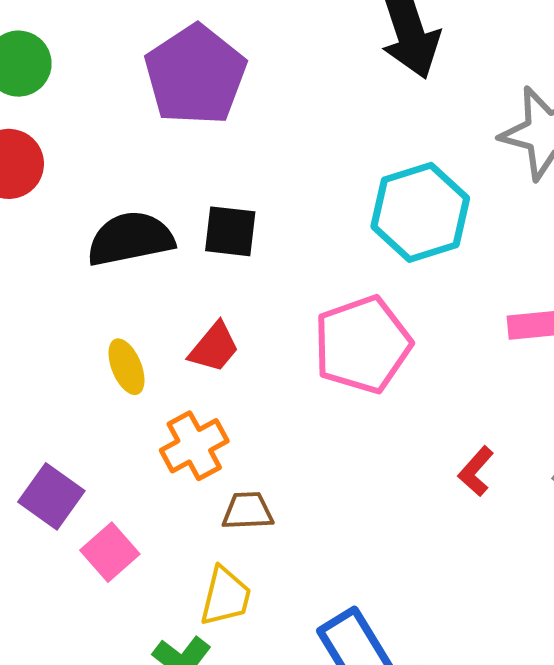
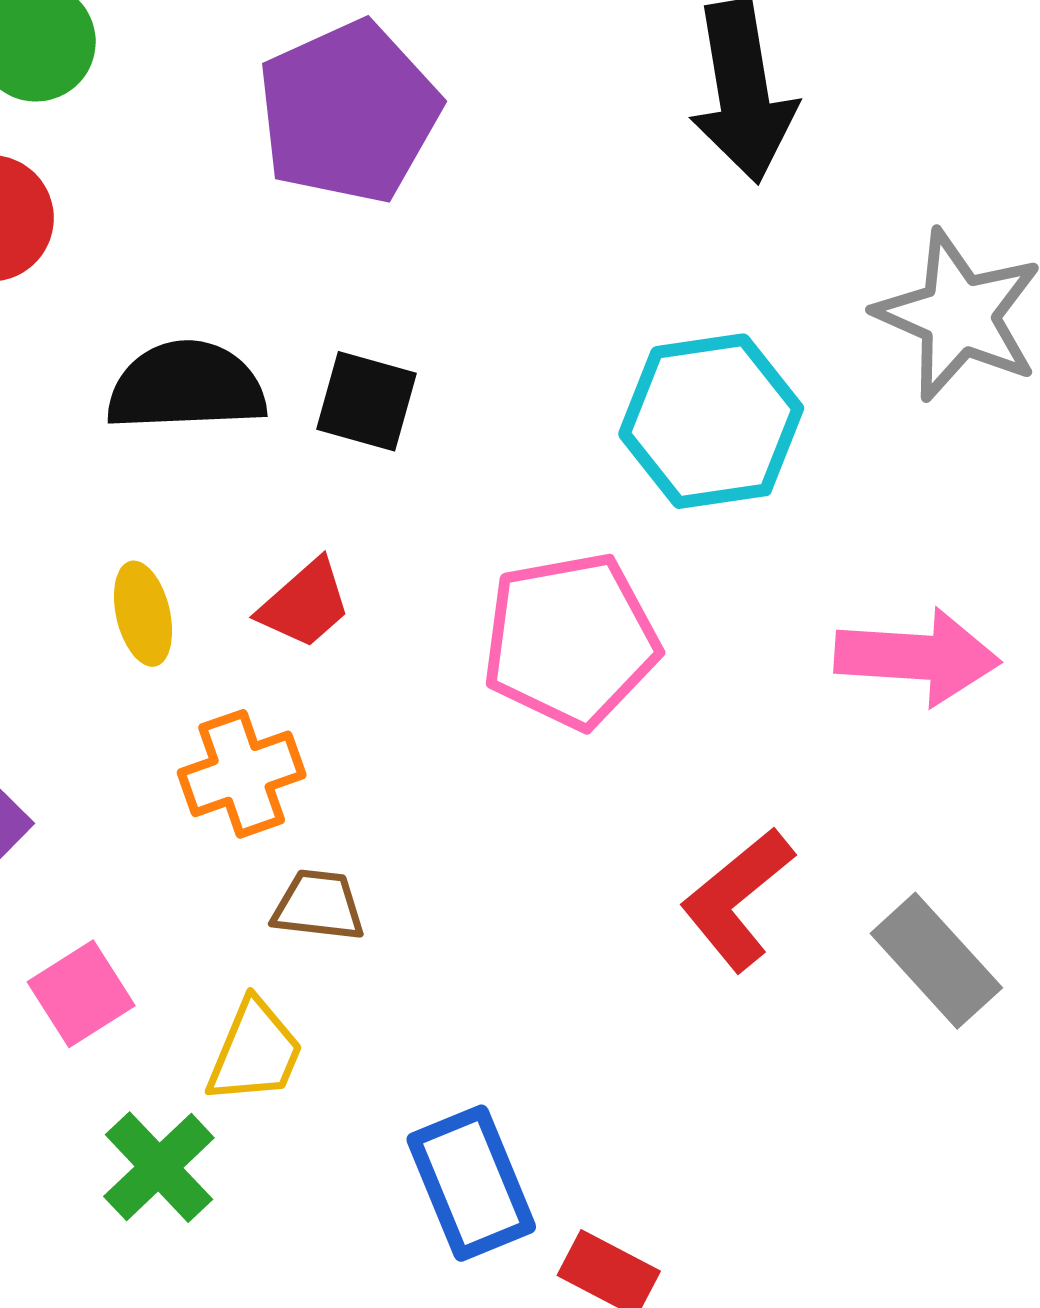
red L-shape: (476, 471) -> (737, 899), size x1.6
pink square: (110, 552) -> (81, 994), moved

